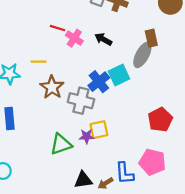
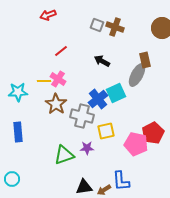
red line: (58, 28) -> (61, 51), turned -56
pink cross: (74, 38) -> (58, 79), moved
yellow square: (99, 130) -> (106, 131), moved
pink pentagon: (152, 162) -> (136, 144), moved

